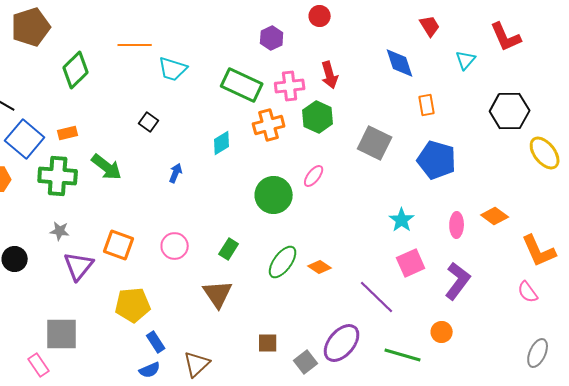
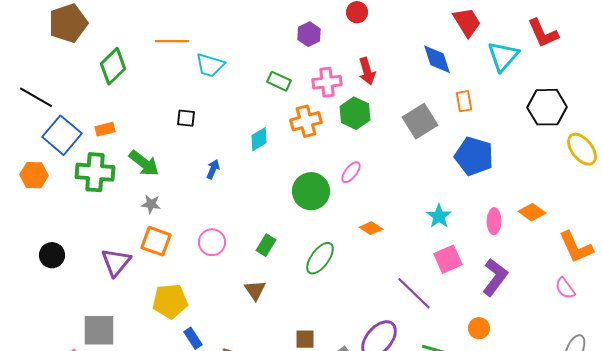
red trapezoid: (430, 26) -> (467, 22), size x1.4
cyan triangle: (466, 60) -> (503, 56), size x1.6
green rectangle: (242, 85) -> (279, 81), size x0.6
black square: (149, 122) -> (186, 118), turned -30
gray square: (375, 143) -> (420, 121), moved, turned 32
gray star: (60, 231) -> (151, 204), moved
orange diamond: (320, 267) -> (371, 228), moved
brown triangle: (218, 294) -> (255, 290), size x0.7

